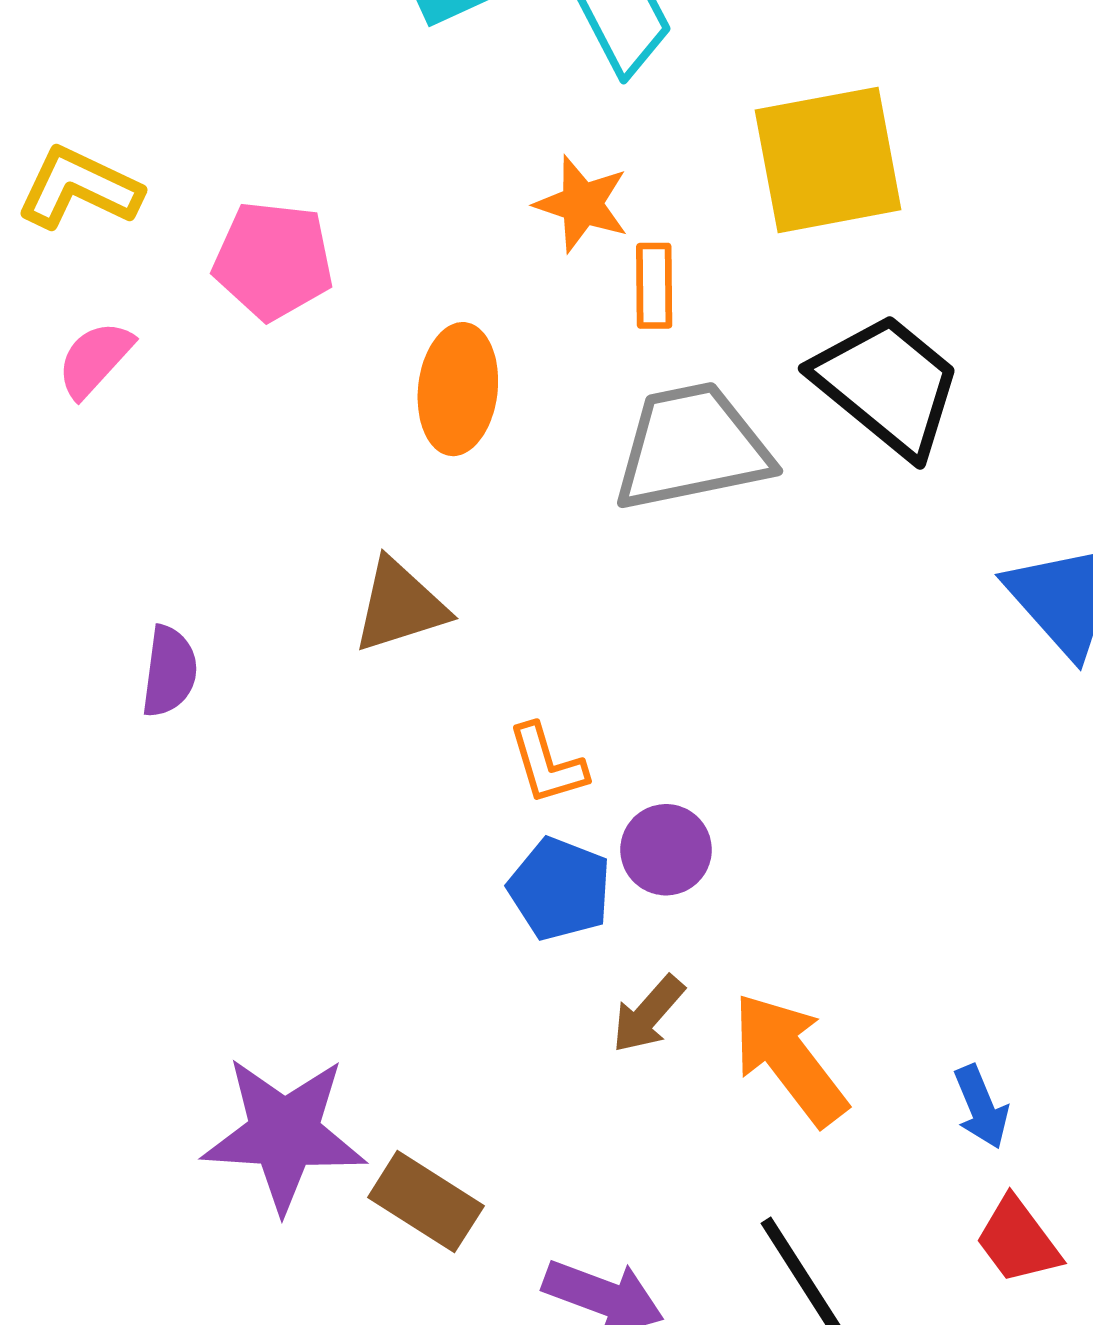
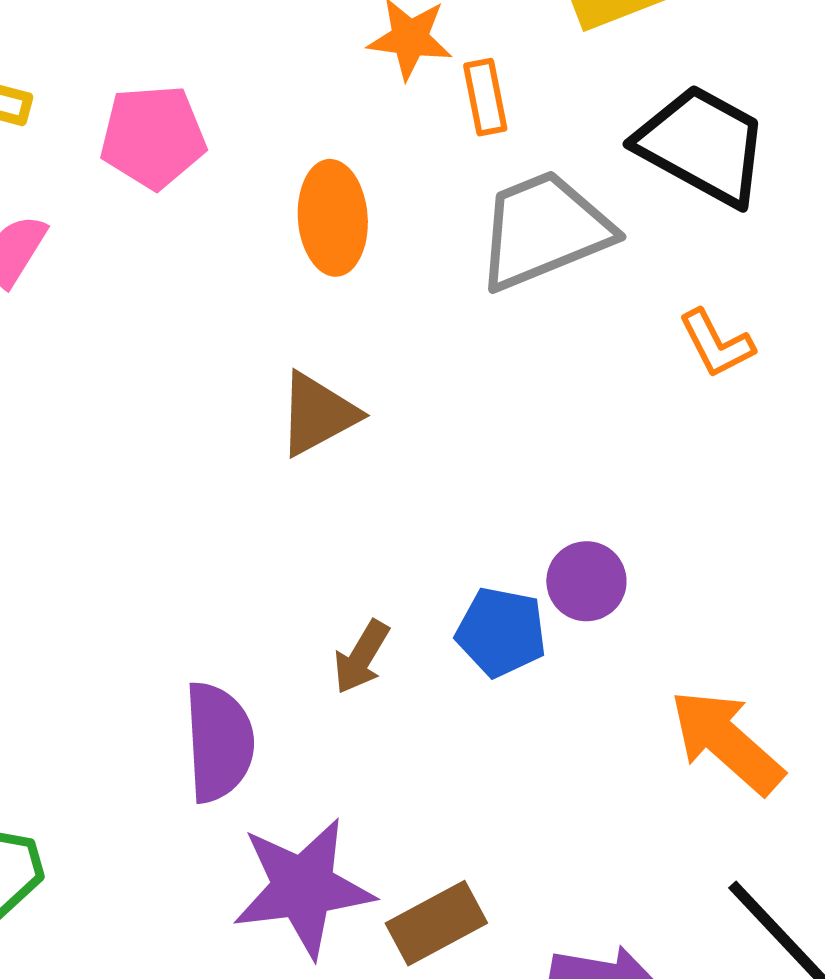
purple semicircle: (169, 671) -> (219, 742), moved, size x1.5
orange L-shape: (547, 764) -> (716, 344), moved
brown arrow: (648, 1014) -> (361, 657), moved
brown rectangle: (426, 1202) -> (436, 923), turned -50

